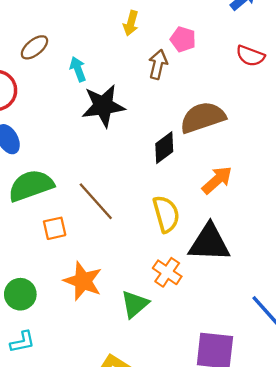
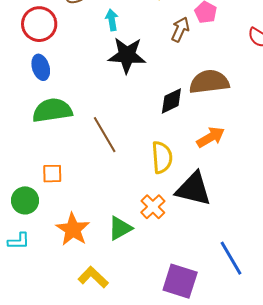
orange square: (55, 228) -> (52, 174), moved
orange star: (83, 281) -> (73, 229), moved

